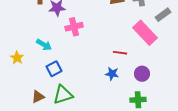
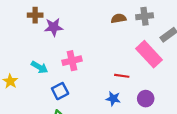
pink cross: (74, 27) -> (72, 61), moved
blue square: (54, 69) -> (60, 91), moved

